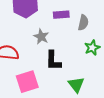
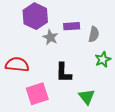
gray star: (41, 37) -> (50, 37), moved

